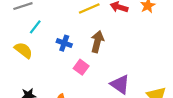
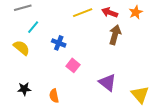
brown arrow: (97, 42) -> (115, 35), moved

